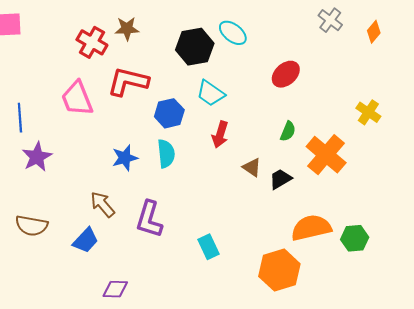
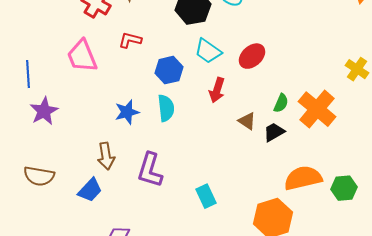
red ellipse: (286, 74) -> (252, 56), moved
red L-shape: (128, 82) -> (130, 40), size x0.6
green semicircle: (288, 131) -> (281, 103), moved
brown arrow: (103, 204) -> (106, 156), turned -148

